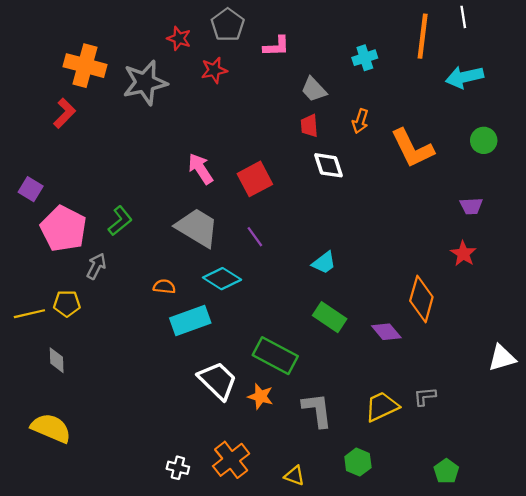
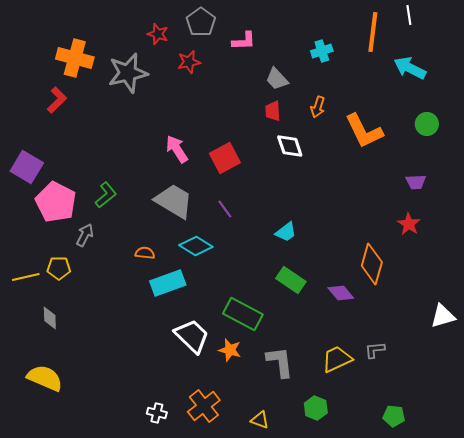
cyan arrow: (464, 77) -> (410, 68), turned 40
purple square: (31, 189) -> (27, 167), size x1.5
green pentagon: (446, 471) -> (394, 416), turned -30

